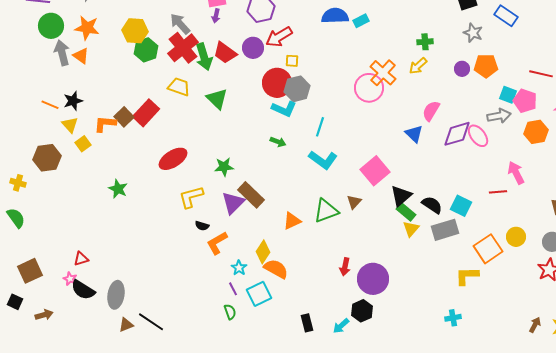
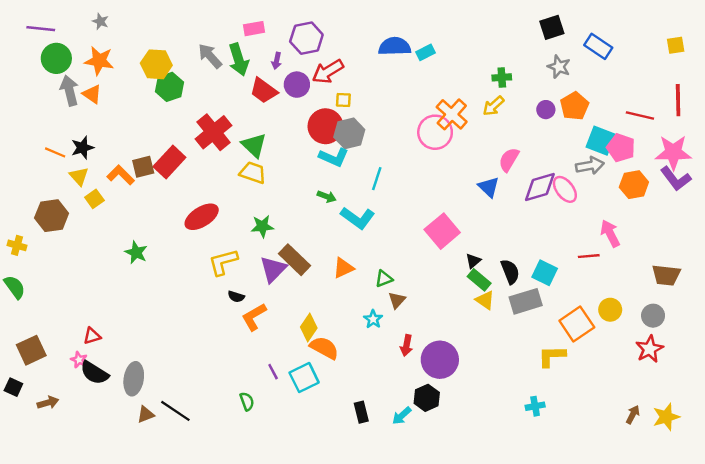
purple arrow: (216, 16) -> (277, 61), moved
red cross: (183, 48) -> (214, 132), moved
green arrow: (204, 57) -> (239, 60), moved
orange pentagon: (486, 66) -> (574, 106), turned -30
yellow trapezoid: (179, 87) -> (253, 173), moved
cyan square: (508, 95) -> (601, 141), size x1.4
brown square: (124, 117) -> (143, 167), turned 30
orange L-shape: (105, 124) -> (121, 175), turned 40
cyan L-shape: (323, 160) -> (358, 218), moved
black triangle: (401, 196) -> (473, 261), size x0.6
brown triangle: (354, 202) -> (397, 300), moved
black semicircle: (432, 205) -> (510, 272), turned 35
green triangle: (326, 211) -> (384, 279), size x0.6
orange triangle: (292, 221) -> (343, 268), moved
yellow triangle: (411, 229) -> (485, 300), turned -36
cyan star: (239, 268) -> (373, 319), moved
green semicircle: (230, 312) -> (247, 401), moved

